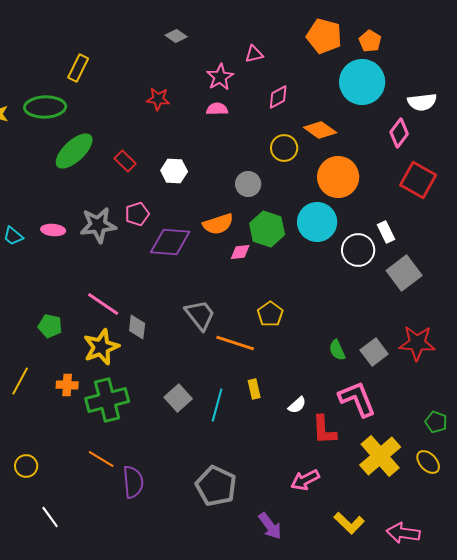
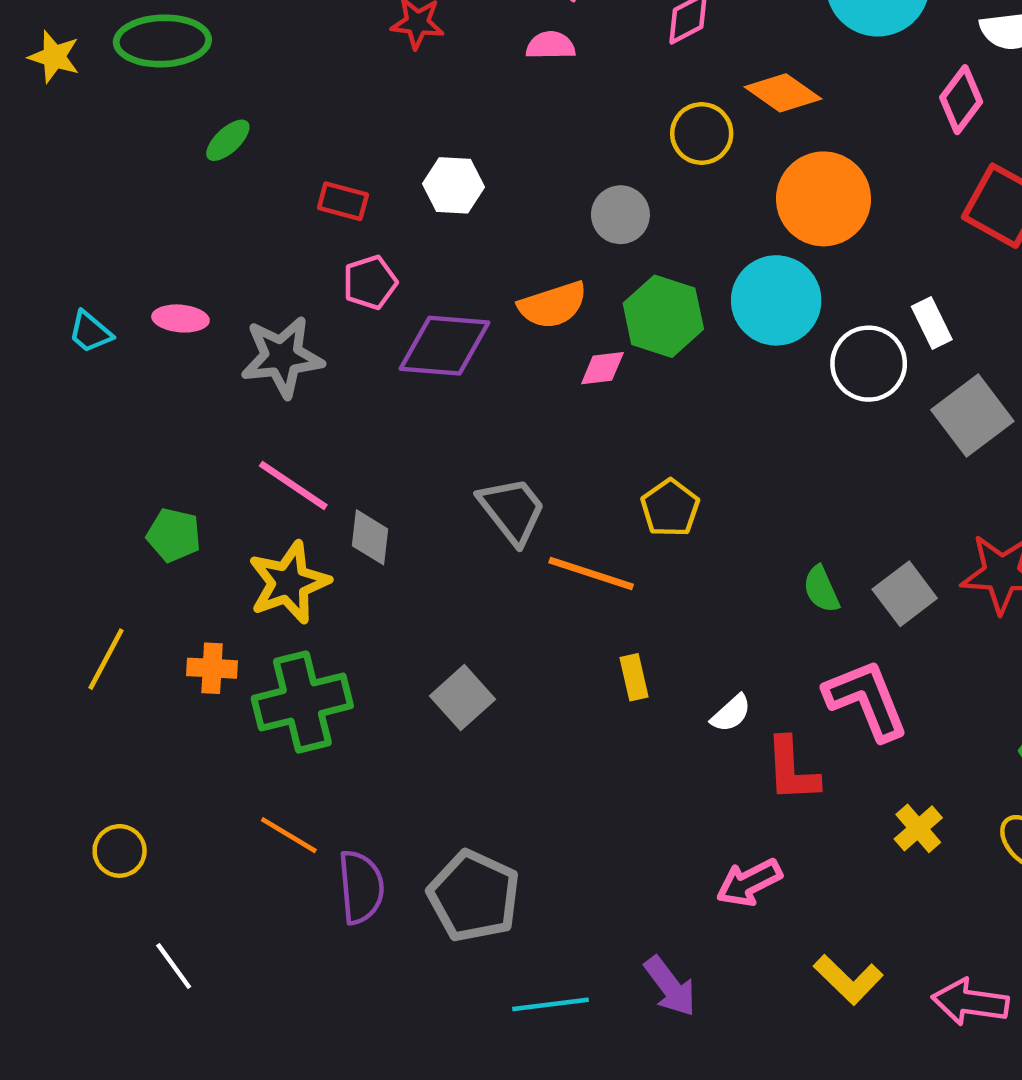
green ellipse: (74, 151) -> (228, 140), size x0.5
red rectangle: (125, 161) -> (343, 201), moved, turned -30
gray star: (98, 225) -> (282, 357), moved
cyan line: (217, 405) -> (551, 1004), moved, turned 68
yellow cross: (380, 456) -> (918, 828), size x0.5
gray pentagon: (216, 486) -> (474, 896), moved

